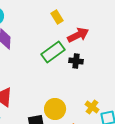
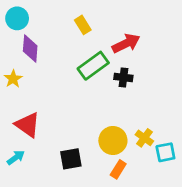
yellow rectangle: (57, 17) -> (83, 25), moved
yellow circle: (55, 109) -> (113, 140), moved

